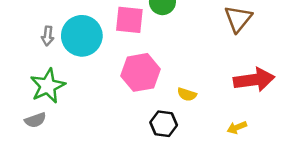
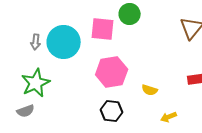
black hexagon: (164, 124) -> (112, 111), moved
yellow arrow: (237, 127) -> (169, 117), moved

